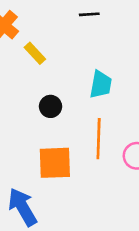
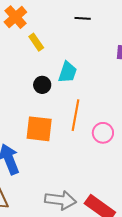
cyan trapezoid: (101, 84) -> (68, 72), moved

